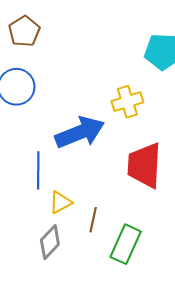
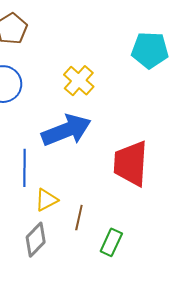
yellow cross: (127, 102) -> (79, 81), moved, turned -32
green rectangle: (126, 244) -> (111, 242), size x0.7

